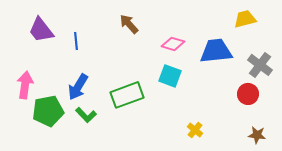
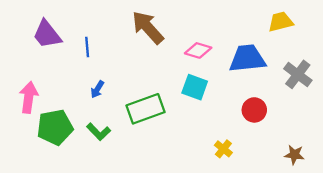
brown arrow: (129, 24) -> (148, 27), size x1.5
blue arrow: (78, 87) -> (97, 89), moved, size x0.6
red circle: (248, 94) -> (254, 110), moved

